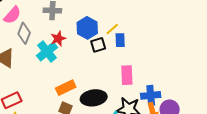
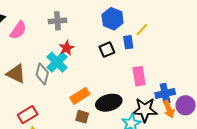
blue hexagon: (87, 28) -> (113, 19), moved
yellow line: (112, 29) -> (142, 30), moved
gray diamond: (24, 33) -> (42, 74), moved

